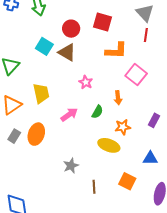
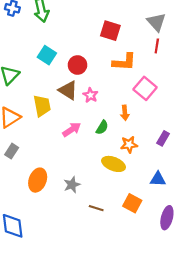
red circle: (71, 29) -> (77, 65), moved
brown triangle: (67, 52) -> (68, 90), moved
orange ellipse: (36, 134) -> (38, 180), moved
brown line: (94, 187) -> (96, 208), turned -72

